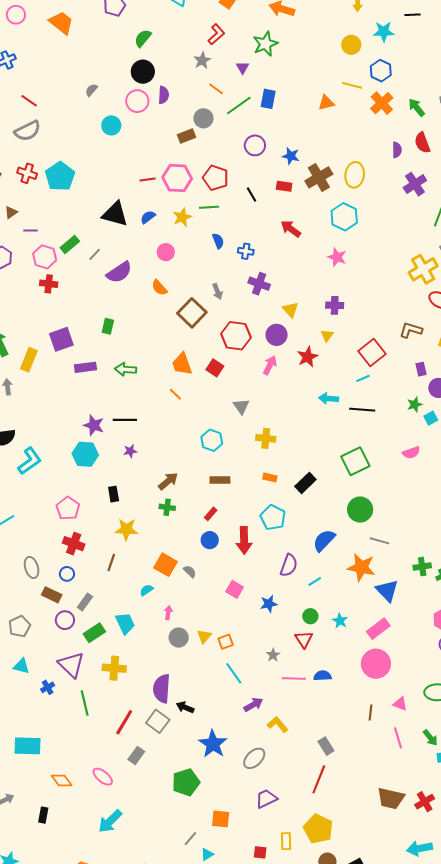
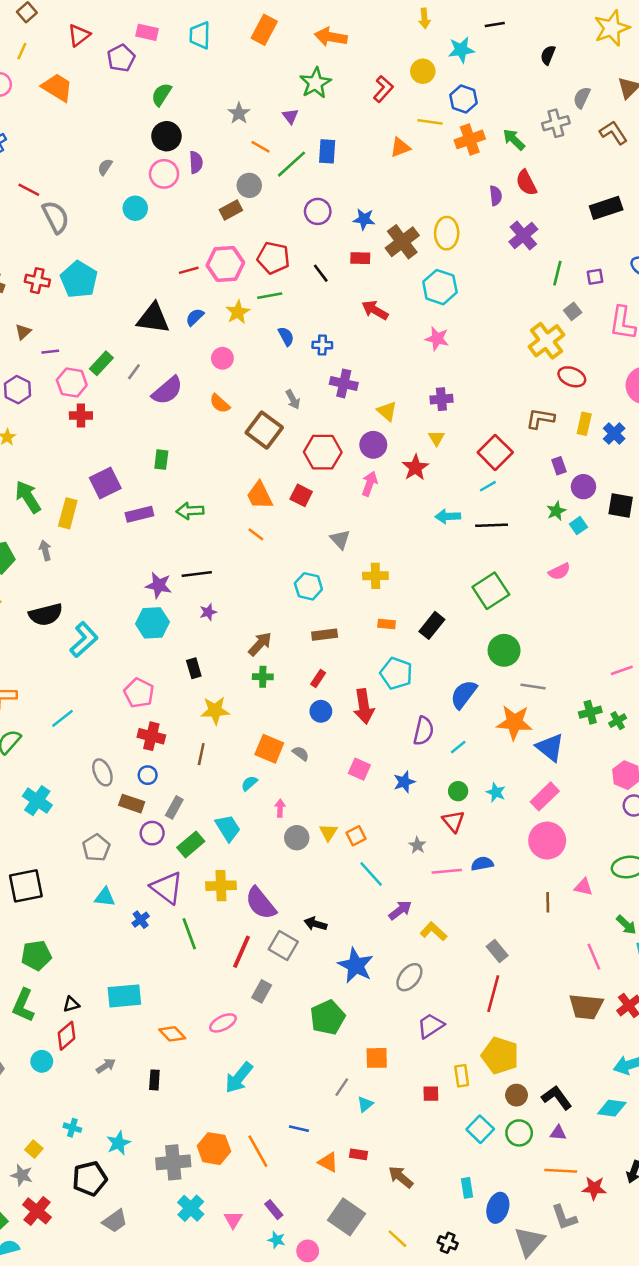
red L-shape: (216, 34) -> (383, 89), moved
orange cross: (382, 103) -> (470, 139), turned 30
gray semicircle: (28, 131) -> (56, 217), moved, turned -84
purple semicircle: (162, 689) -> (261, 903), moved, turned -36
pink line: (398, 738) -> (594, 957), moved
pink ellipse: (103, 777) -> (223, 1023), turned -60

